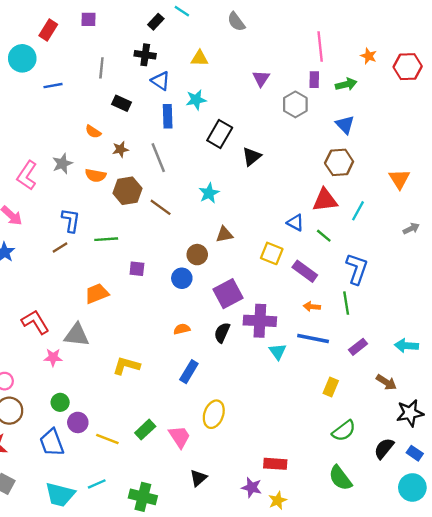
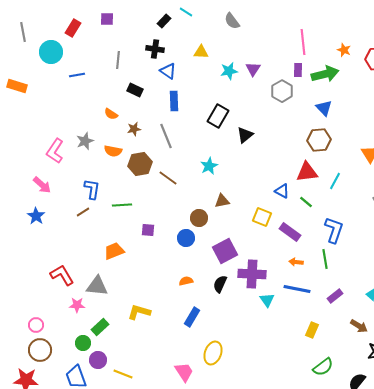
green arrow: (346, 84) -> (325, 74), size x1.5
cyan star: (196, 100) -> (229, 71), moved
green rectangle: (145, 430) -> (100, 327), moved

